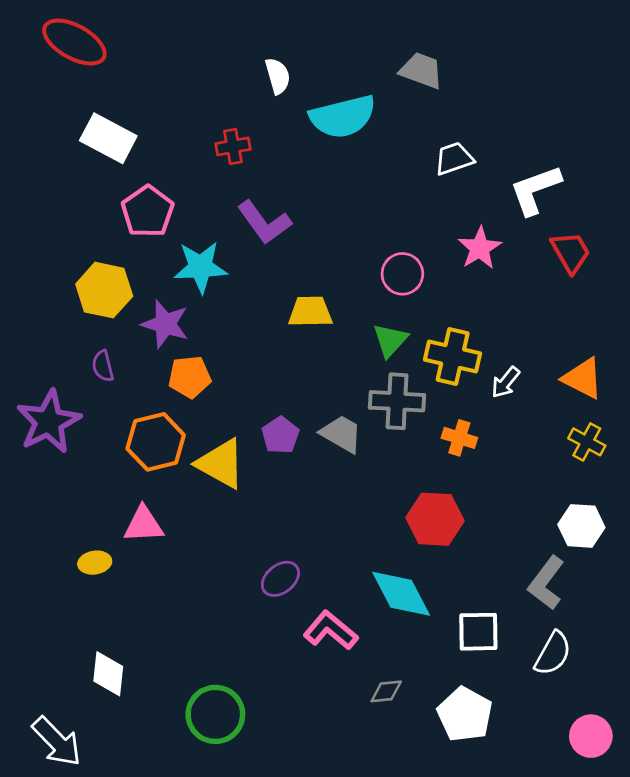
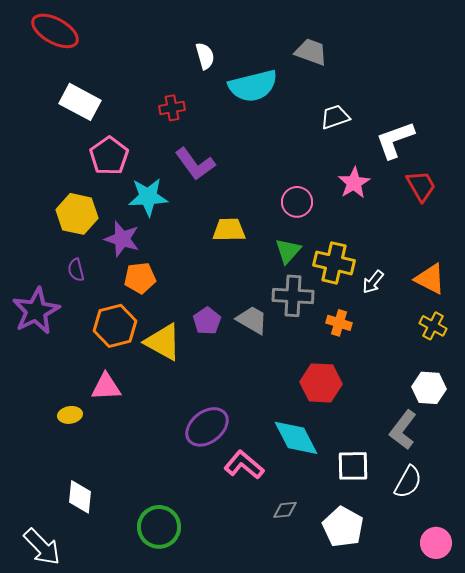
purple ellipse: (280, 579) -> (207, 427), size x1.5

